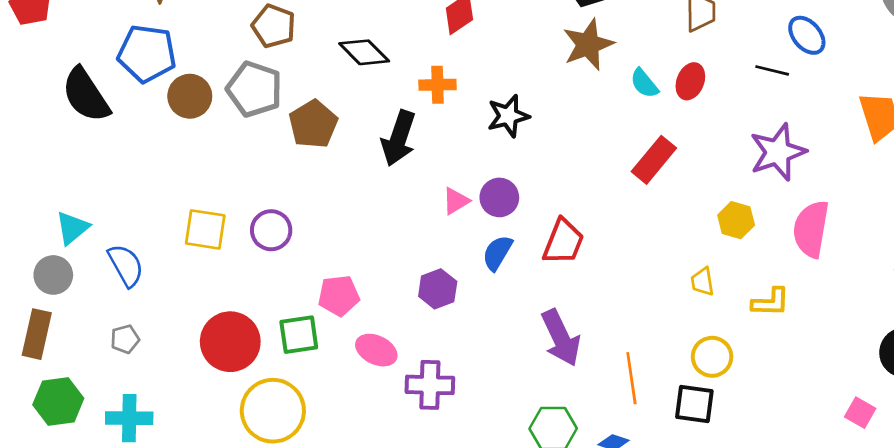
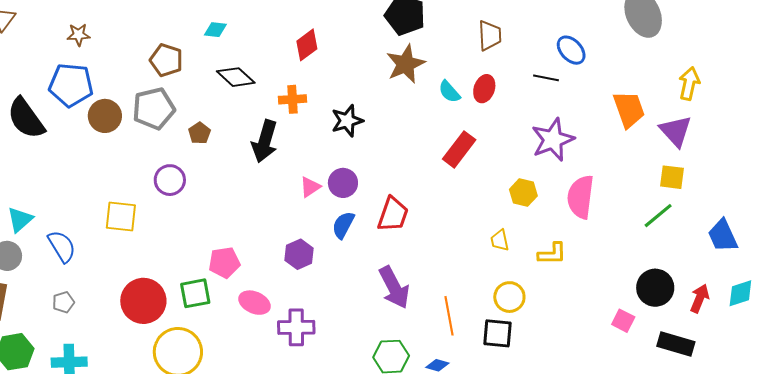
gray pentagon: (254, 89) -> (154, 108), turned -30
brown pentagon: (313, 124) -> (199, 133), size x0.6
purple circle: (271, 230) -> (170, 180), moved
pink square: (860, 413) -> (623, 321), moved

